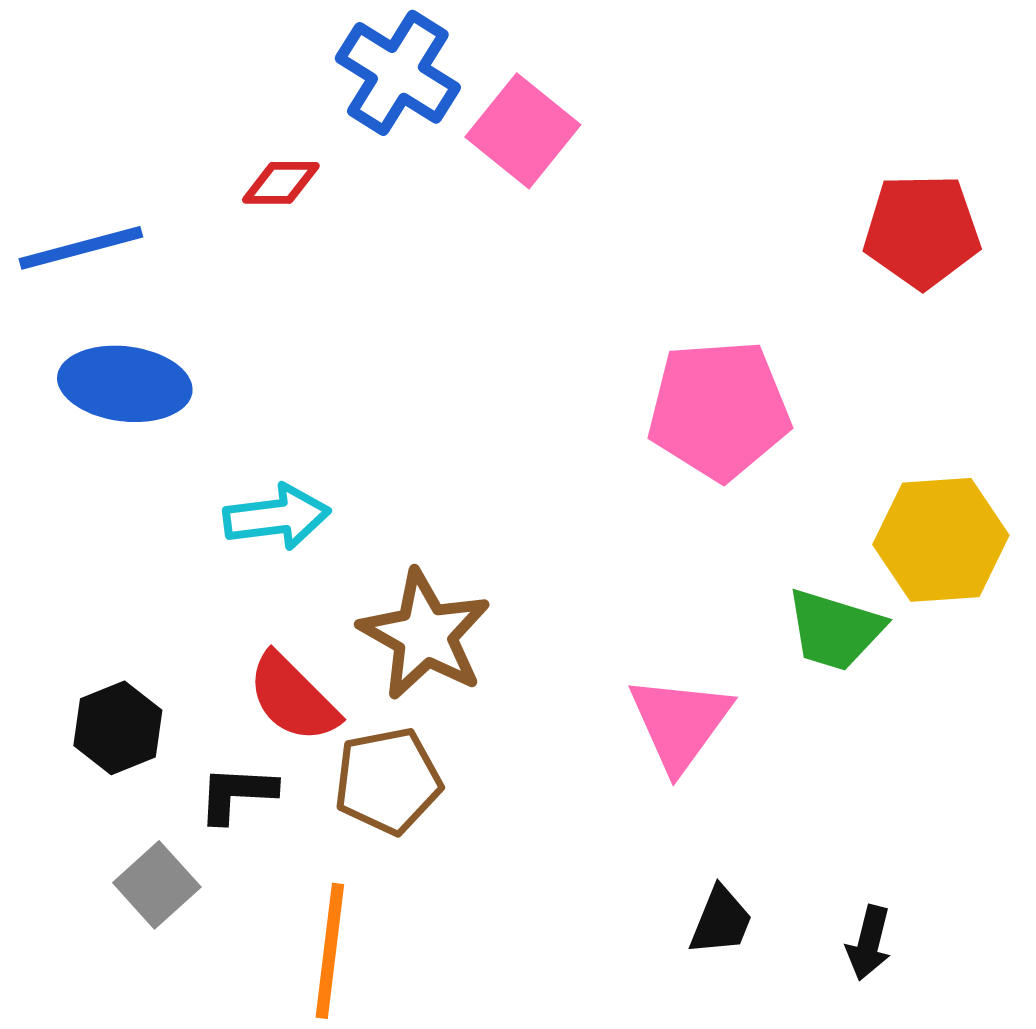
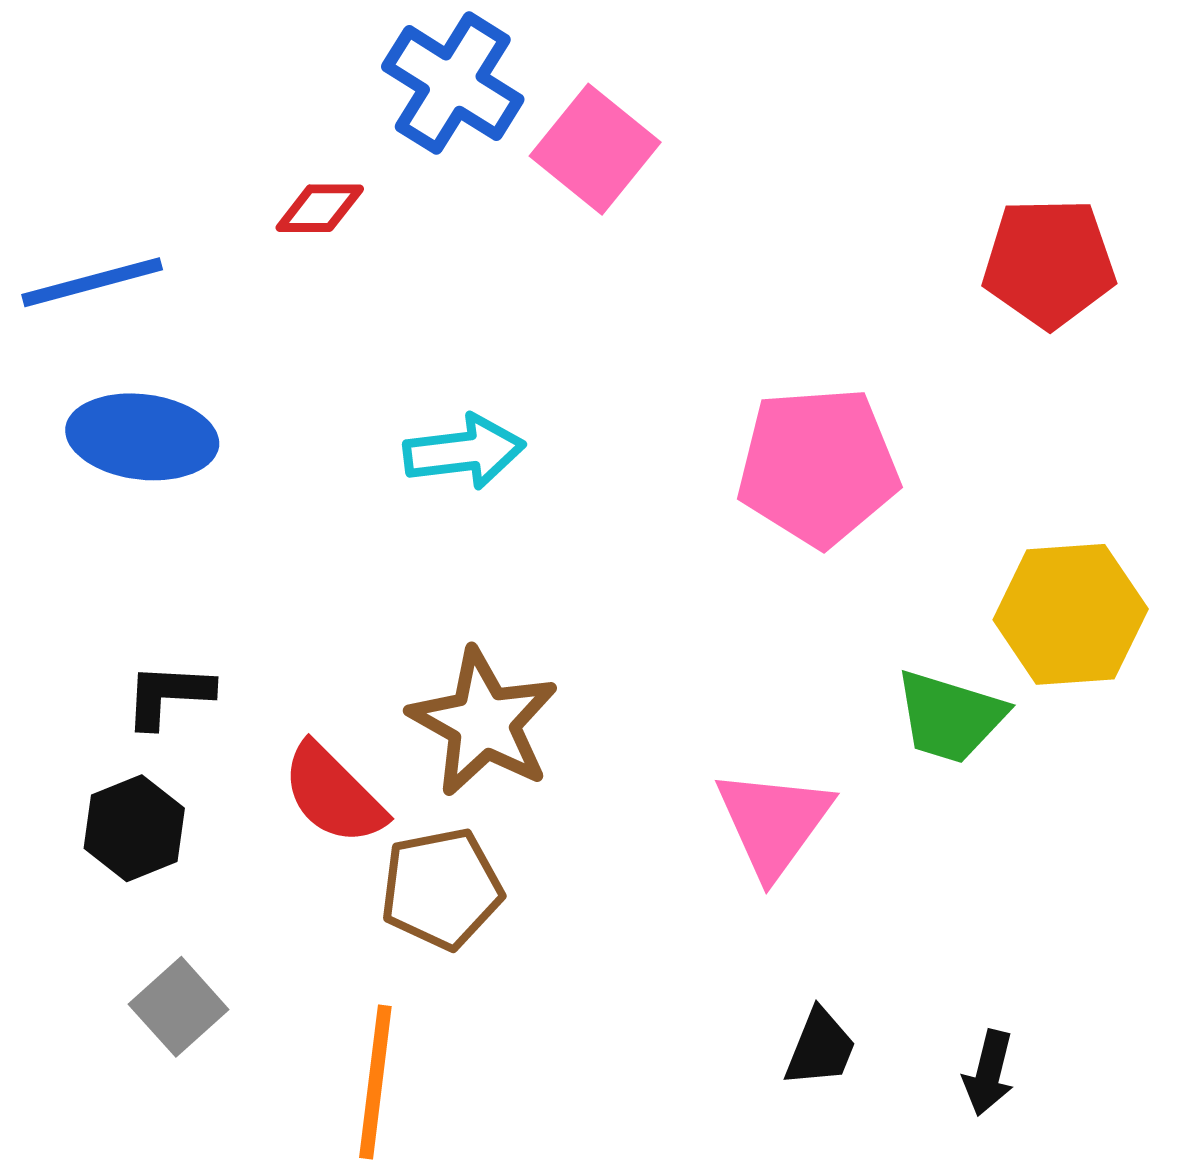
cyan arrow: (277, 517) -> (464, 452), moved
black L-shape: (237, 794) -> (168, 695), moved

